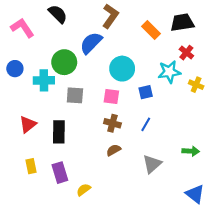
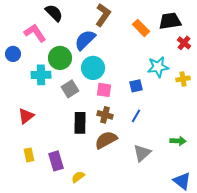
pink L-shape: (22, 28) -> (35, 33), moved
red cross: (186, 53) -> (184, 43), moved
blue circle: (15, 69) -> (13, 54), moved
cyan circle: (122, 69) -> (93, 68), moved
yellow cross: (196, 85) -> (183, 79), turned -32
gray square: (75, 95) -> (70, 89), turned -36
black rectangle: (59, 132) -> (80, 123), moved
brown semicircle: (114, 150) -> (106, 140), size x1.6

